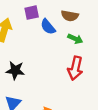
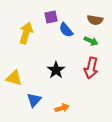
brown semicircle: (70, 16) -> (95, 20), moved
black star: (15, 70) -> (56, 70), moved, turned 30

